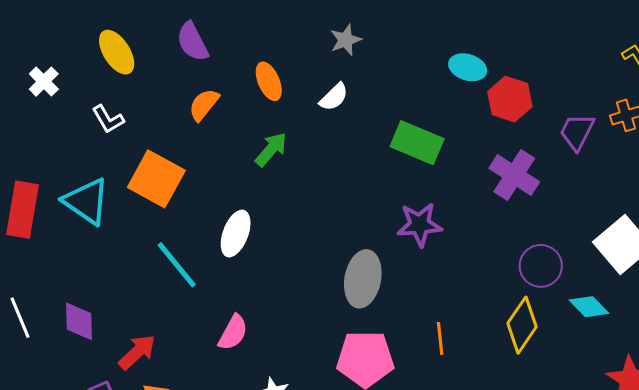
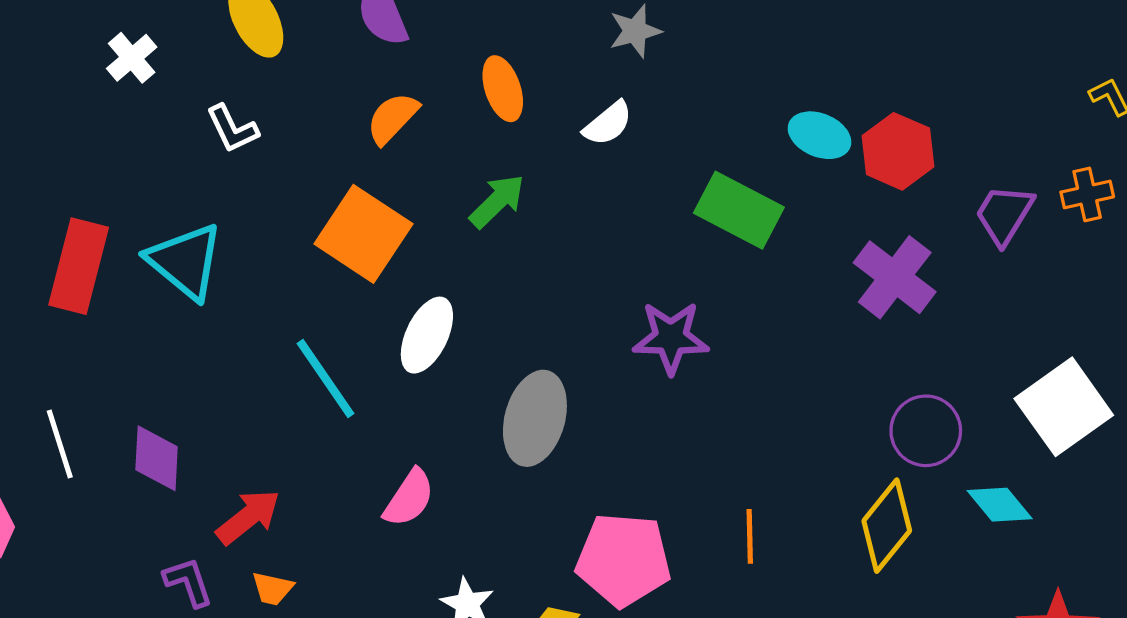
cyan ellipse: (468, 67) -> (820, 135), moved
orange square: (156, 179) -> (363, 234), moved
purple star: (420, 225) -> (671, 338), moved
gray ellipse: (363, 279) -> (535, 418), moved

